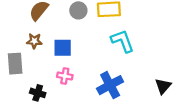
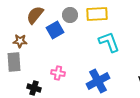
brown star: (34, 41) -> (20, 41), moved
blue square: (63, 48) -> (55, 30), moved, turned -30

